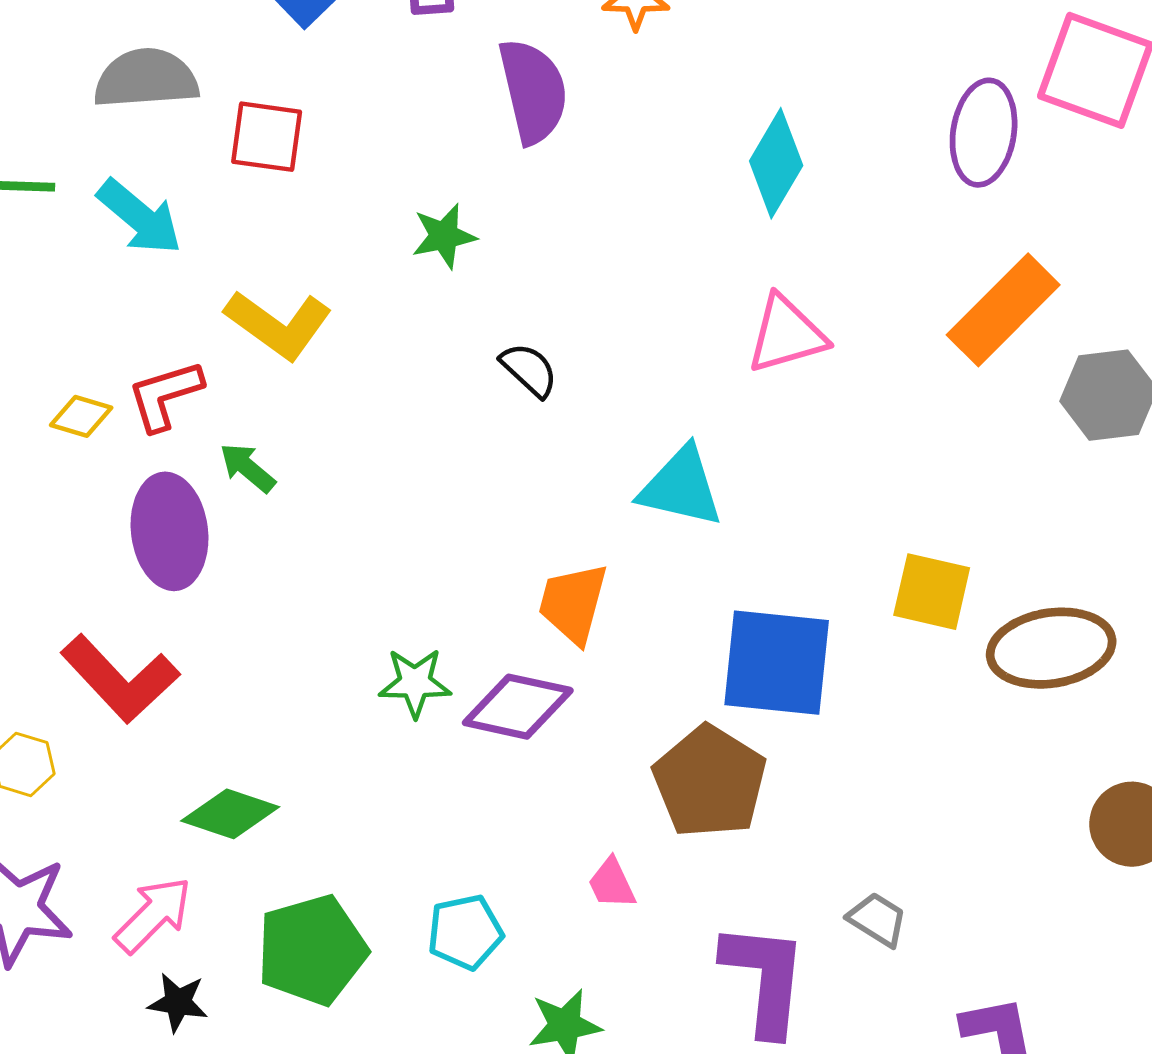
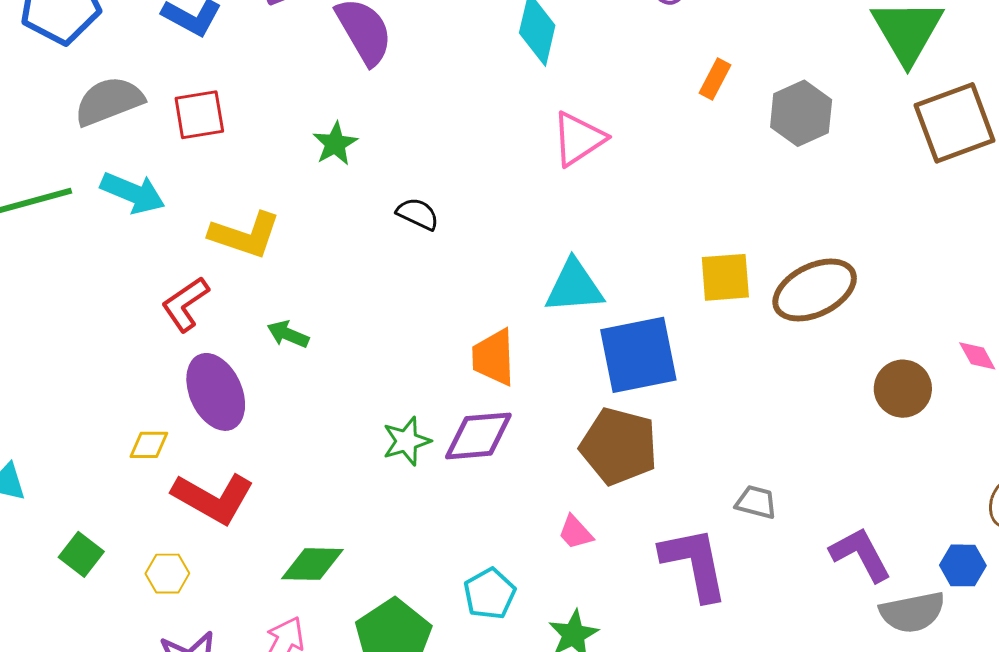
orange rectangle: (1003, 310) -> (715, 79), size x0.5
yellow diamond: (81, 416) -> (149, 445), moved
green arrow: (247, 468) -> (288, 334), moved
cyan triangle: (681, 487) -> (574, 287), moved

